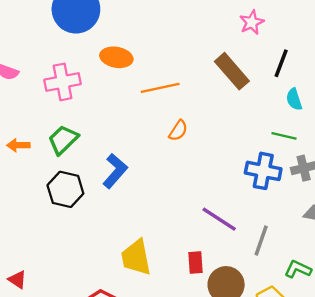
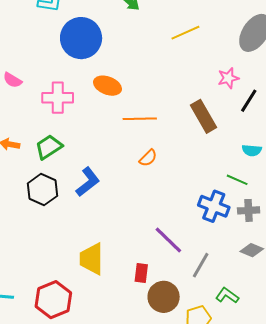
black line: (281, 63) -> (249, 101), moved
cyan semicircle: (294, 99) -> (252, 150), turned -78

